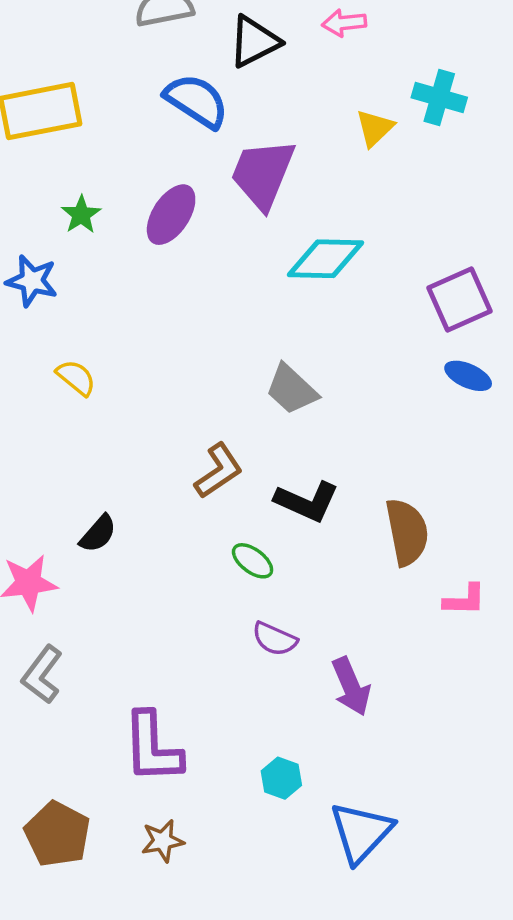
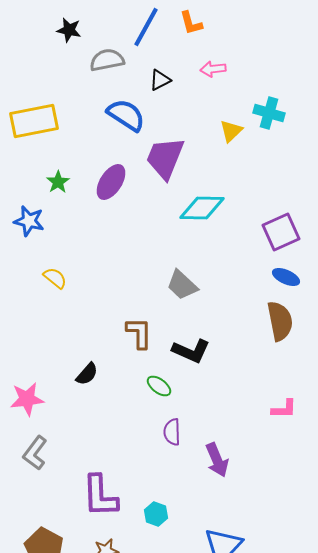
black triangle: (254, 41) -> (160, 80), size x0.7
brown L-shape: (219, 471) -> (139, 333), turned -56
brown semicircle: (407, 532) -> (280, 321), moved
black semicircle: (98, 534) -> (87, 374), moved
purple semicircle: (275, 639) -> (172, 432), turned 64
cyan hexagon: (281, 778) -> (156, 514), moved

